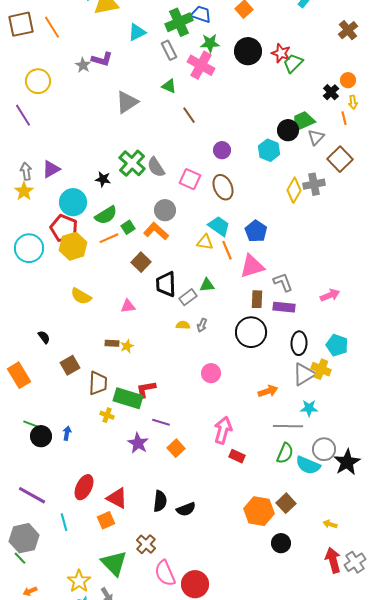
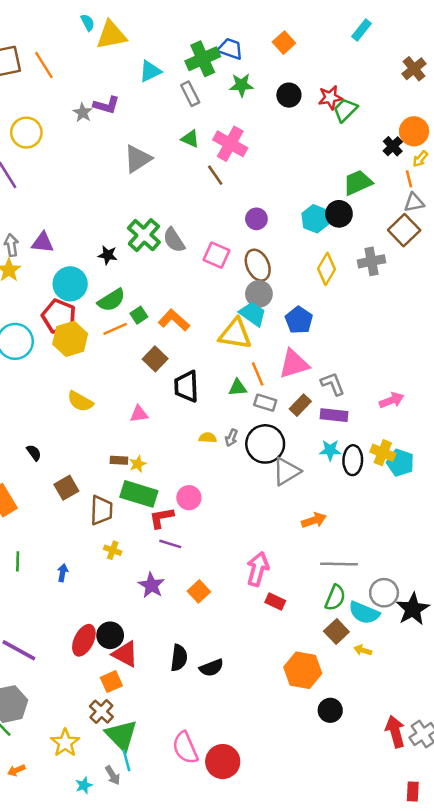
black circle: (248, 51) -> (289, 95), size x0.7
red star: (281, 53) -> (330, 98), turned -30
pink cross: (201, 65) -> (230, 144), moved
orange circle: (348, 80) -> (414, 131), size x1.5
yellow arrow: (353, 102) -> (420, 159), turned 48
black circle: (288, 130) -> (339, 214), moved
gray triangle: (316, 137) -> (414, 203), moved, turned 36
purple triangle: (51, 169) -> (43, 243), turned 36
yellow diamond: (294, 190) -> (326, 269), moved
gray circle: (165, 210) -> (259, 294), moved
yellow triangle: (205, 242) -> (235, 334), size x1.6
orange line: (227, 250) -> (258, 374), moved
gray rectangle: (188, 297) -> (265, 403), moved, turned 54
brown rectangle: (257, 299) -> (300, 405), turned 42
black circle: (251, 332) -> (265, 444), moved
yellow cross: (321, 369) -> (383, 453), moved
pink circle: (211, 373) -> (189, 498), moved
gray triangle: (304, 374) -> (286, 471), moved
green rectangle: (128, 398) -> (139, 494), moved
cyan star: (309, 408) -> (330, 450), moved
purple line: (161, 422) -> (170, 544), moved
green line: (31, 424) -> (18, 561), turned 70
black circle: (41, 436) -> (110, 635), moved
brown square: (286, 503) -> (336, 632), moved
cyan line: (64, 522) -> (126, 760), moved
yellow arrow: (330, 524) -> (363, 650), moved
brown cross: (146, 544) -> (101, 712), moved
yellow star: (79, 581) -> (65, 743), moved

